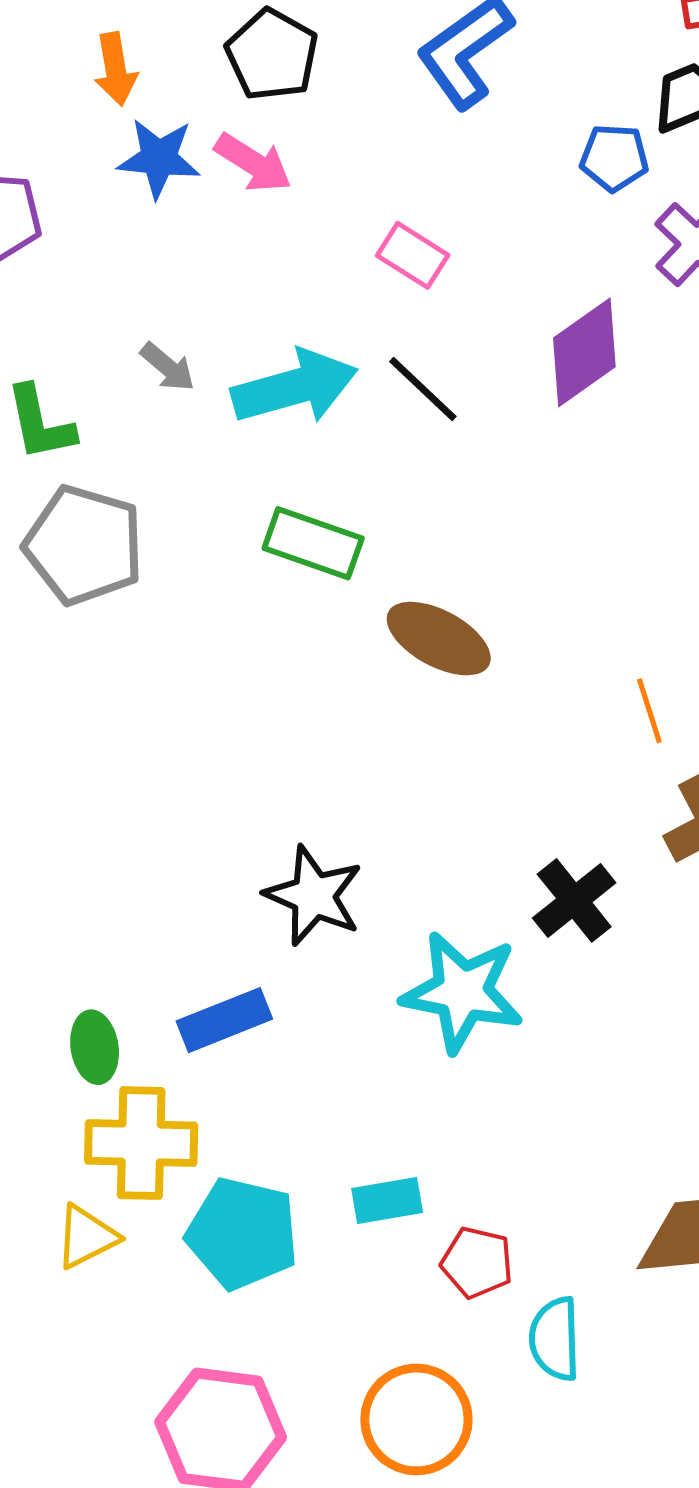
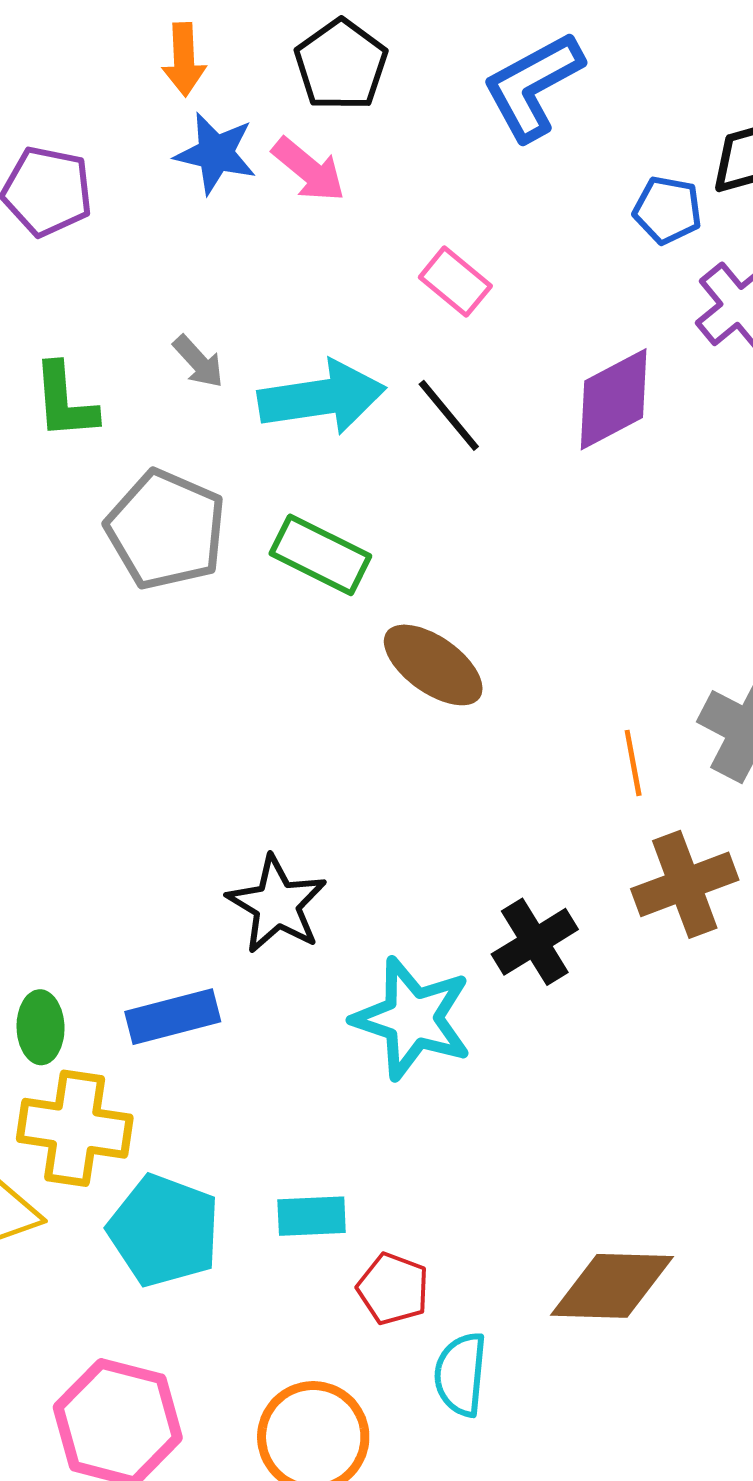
gray pentagon: (84, 545) -> (166, 530), moved

